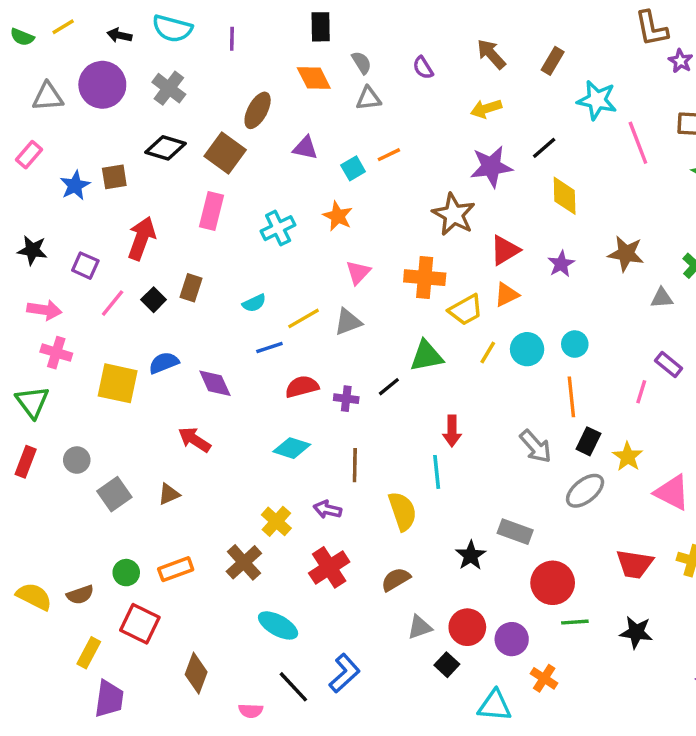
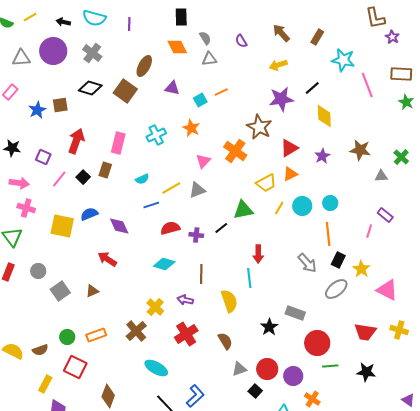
pink rectangle: (212, 211) -> (118, 143), moved
orange cross: (425, 278) -> (235, 151), moved, turned 30
brown semicircle: (396, 579) -> (225, 341), turned 90

